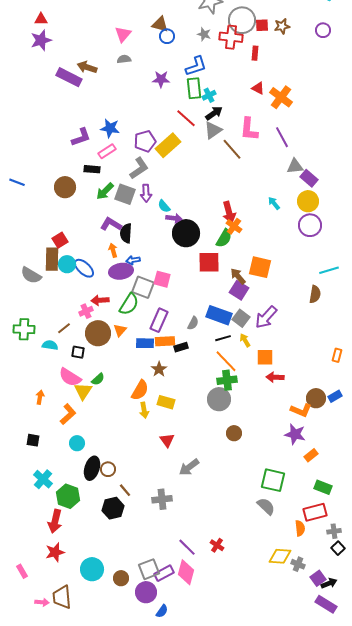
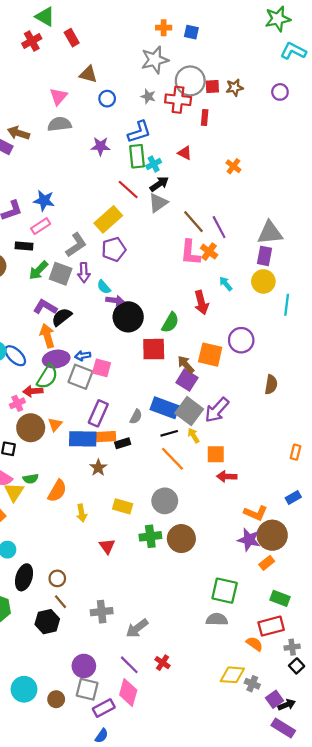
brown triangle: (160, 24) -> (88, 74), moved
gray semicircle: (124, 59) -> (59, 124), size x1.5
red triangle: (258, 88) -> (185, 153), moved
orange cross: (281, 97) -> (233, 166), size x0.6
pink L-shape: (249, 129) -> (190, 253), moved
purple line: (282, 137) -> (219, 227), moved
purple pentagon: (145, 141) -> (114, 249), moved
brown line: (232, 149) -> (194, 222), moved
gray triangle: (295, 166) -> (270, 233), moved, size x1.4
purple rectangle: (309, 178) -> (264, 256), turned 60
red arrow: (229, 212) -> (201, 303), moved
purple circle: (310, 225) -> (241, 340), moved
orange cross: (234, 226) -> (209, 252), moved
black semicircle: (126, 233) -> (62, 317), turned 48
orange arrow: (113, 250) -> (47, 336), size x1.5
blue arrow: (133, 260) -> (83, 356), moved
cyan line: (329, 270) -> (287, 305), moved, turned -66
green semicircle: (129, 304) -> (47, 377), moved
gray square: (241, 318) -> (189, 411), size x1.4
blue rectangle: (145, 343) -> (83, 439), size x1.4
green semicircle: (98, 379) -> (31, 479), turned 32
green cross: (227, 380) -> (150, 536), moved
orange semicircle: (140, 390) -> (57, 491), moved
brown circle: (316, 398) -> (272, 535), moved, size x1.4
yellow rectangle: (166, 402) -> (123, 506), moved
brown circle: (234, 433) -> (181, 539), size x1.6
gray arrow: (189, 467) -> (137, 628), moved
brown circle: (108, 469) -> (57, 578), moved
gray semicircle: (266, 506) -> (217, 619), turned -42
orange semicircle: (300, 528) -> (254, 644), turned -49
gray square: (149, 569) -> (87, 689), turned 35
purple rectangle: (164, 573) -> (104, 708), moved
purple circle: (146, 592) -> (84, 666), moved

